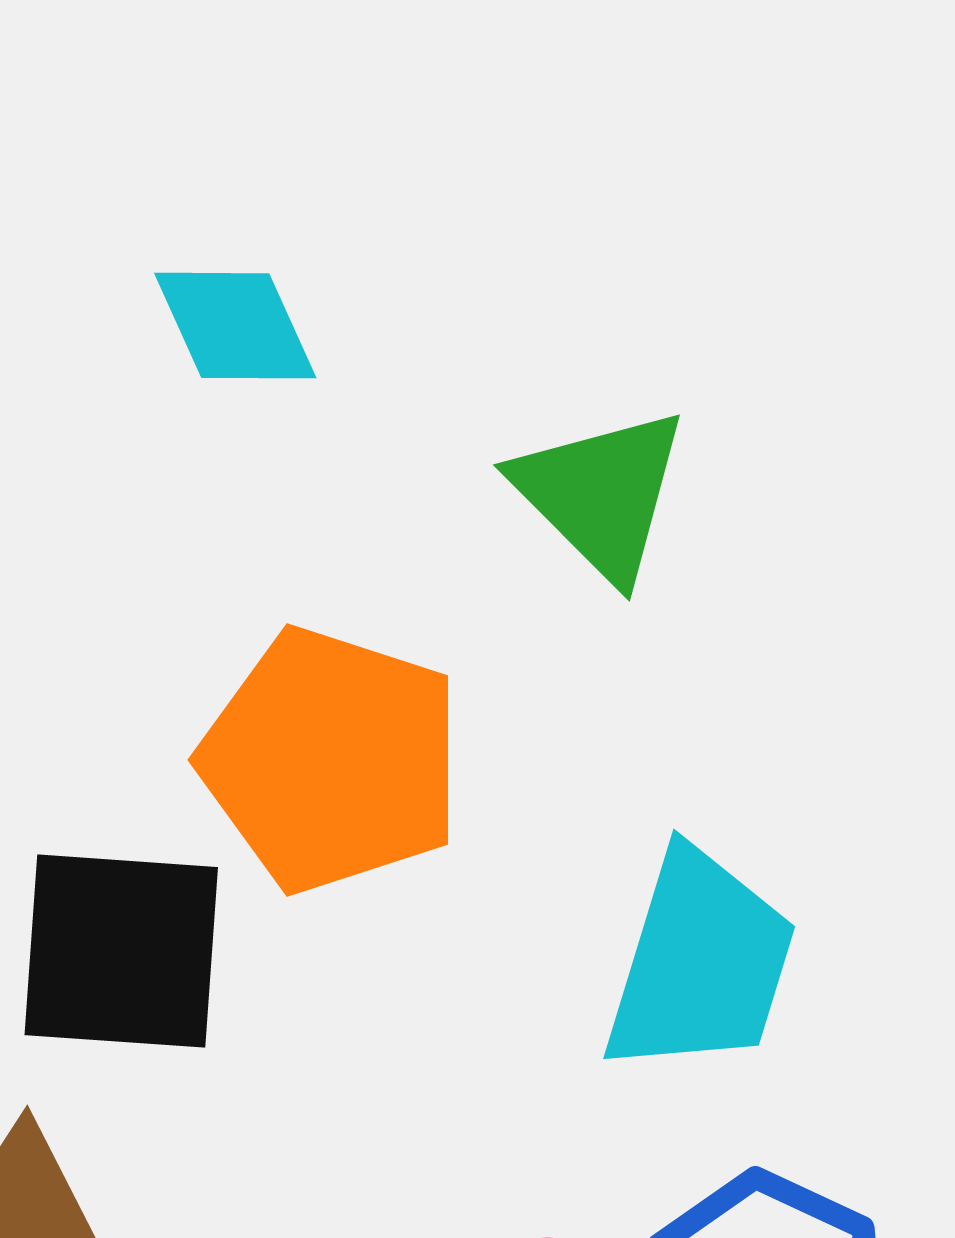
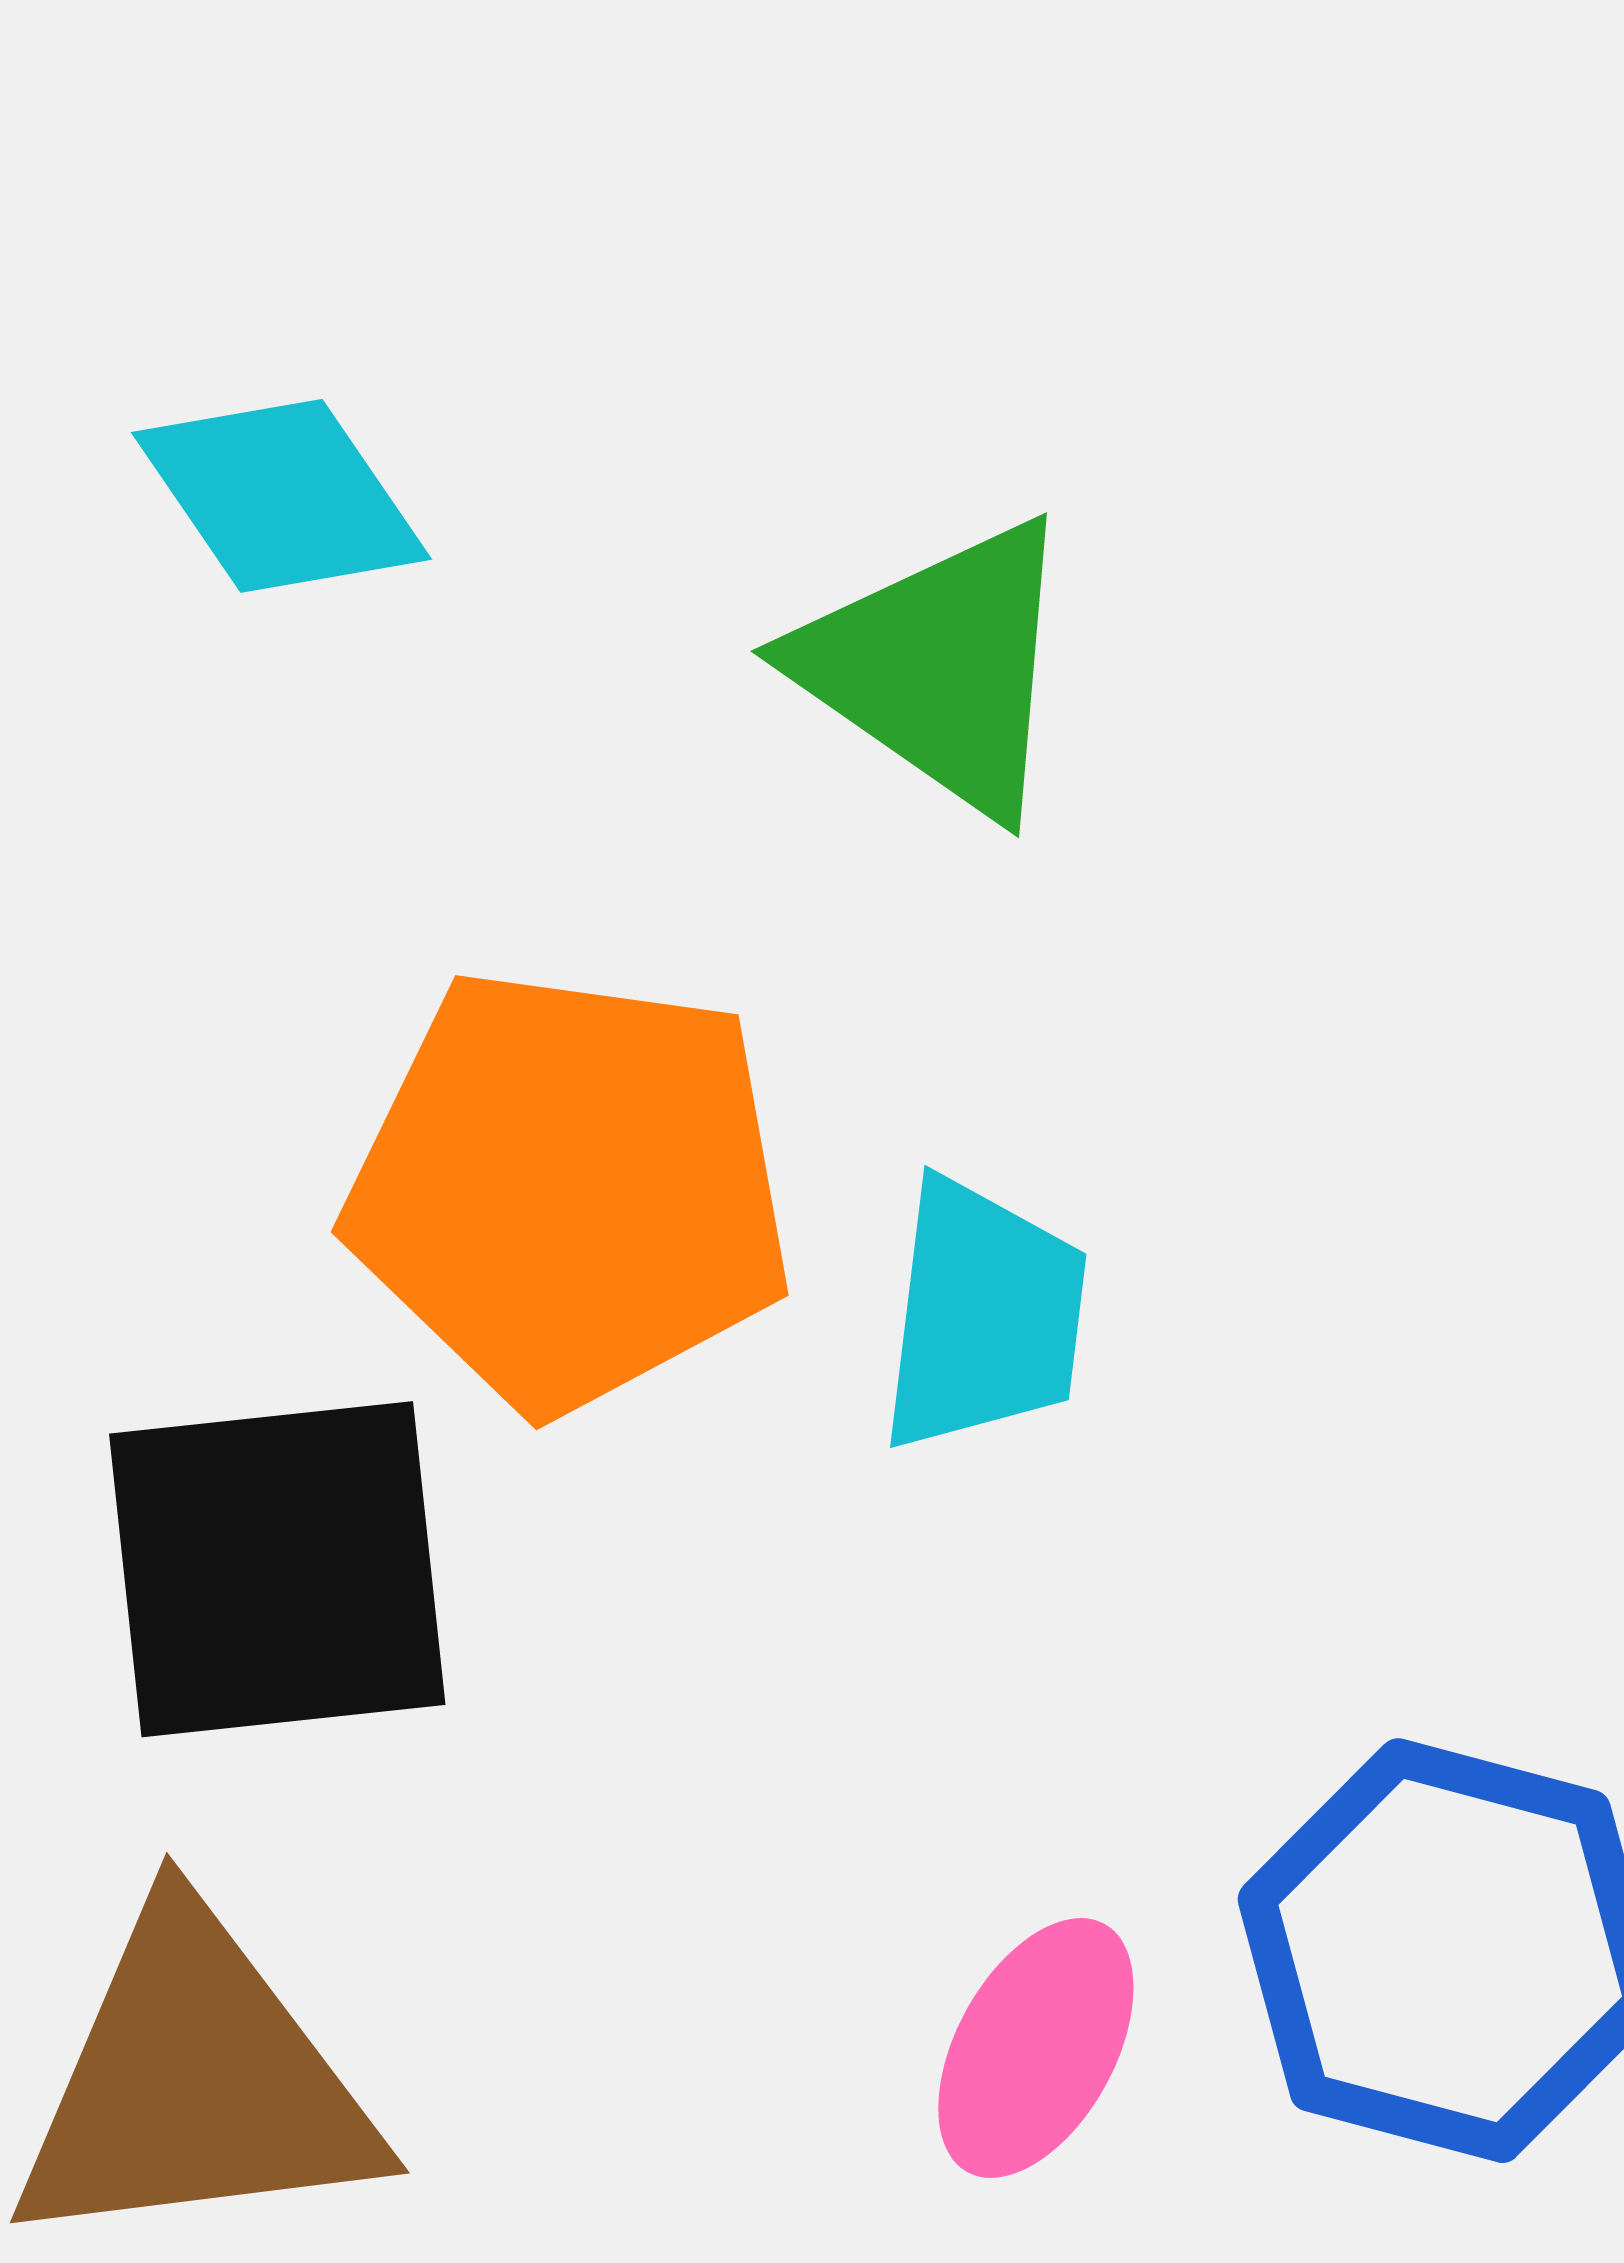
cyan trapezoid: (700, 963) -> (983, 1316), moved, size x0.7

